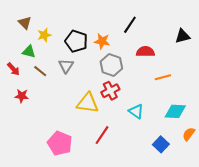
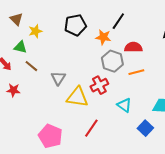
black pentagon: (76, 41) -> (75, 25), moved, turned -30
orange star: (102, 41) -> (103, 37), moved
gray hexagon: (111, 65) -> (112, 61), moved
gray triangle: (66, 66) -> (58, 78), moved
orange line: (163, 77) -> (136, 72), moved
blue square: (161, 144) -> (145, 128), moved

